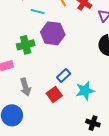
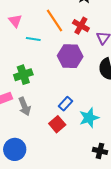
purple hexagon: (53, 33) -> (70, 56), moved
gray arrow: (25, 87) -> (24, 106), moved

